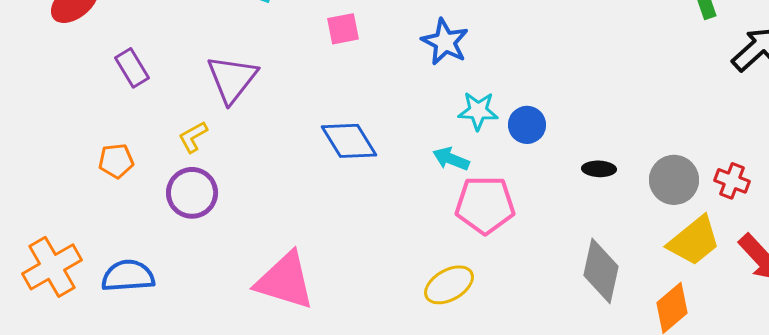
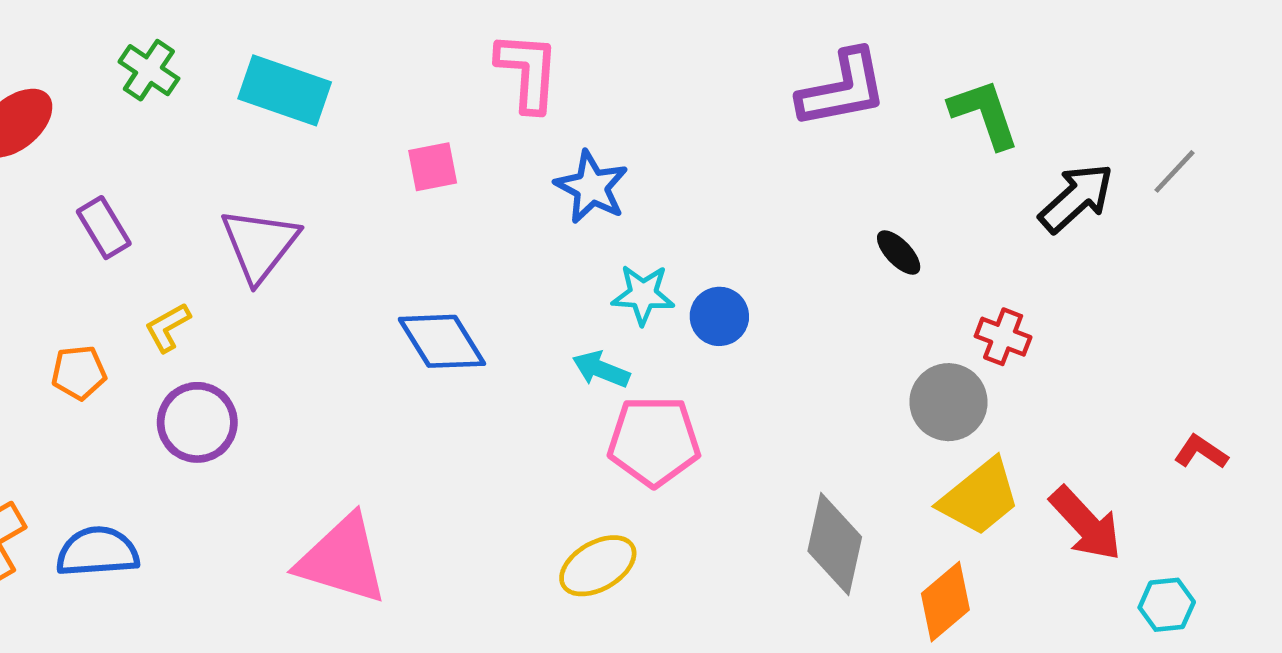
yellow L-shape: (193, 137) -> (168, 327), moved
black ellipse: (599, 169) -> (899, 252), moved, turned 44
red cross: (732, 181) -> (1003, 337), moved

